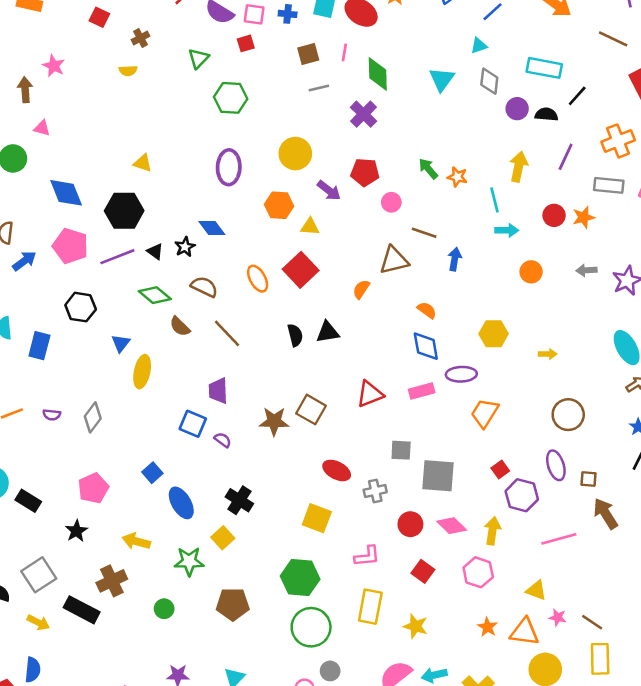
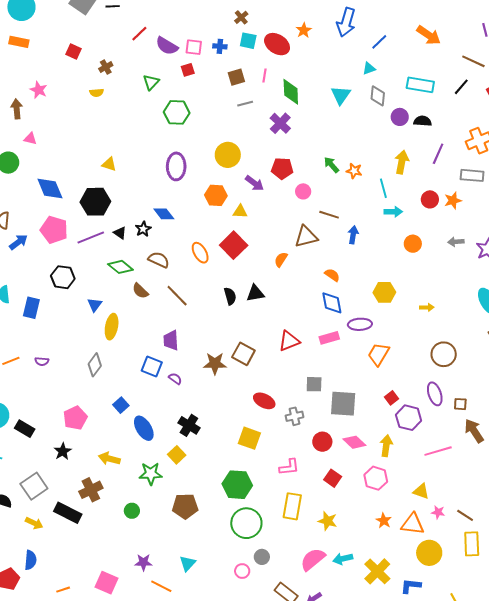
black line: (577, 96) -> (461, 87), moved
gray diamond: (93, 417) -> (95, 365), moved

